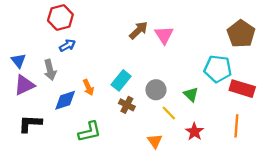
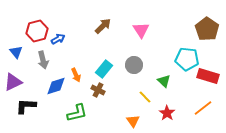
red hexagon: (60, 17) -> (37, 31), moved
brown arrow: (138, 30) -> (103, 26), moved
purple triangle: (24, 85) -> (13, 82), moved
gray circle: (156, 90) -> (134, 65), moved
brown cross: (127, 105) -> (98, 90), moved
orange line: (236, 126) -> (203, 108), turned 48

